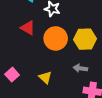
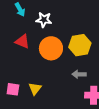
pink square: (12, 75) -> (13, 89), turned -32
yellow triangle: (45, 77) -> (35, 89), moved, turned 32

